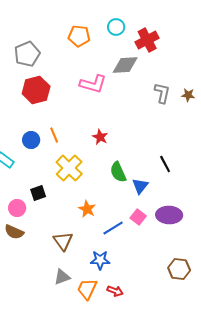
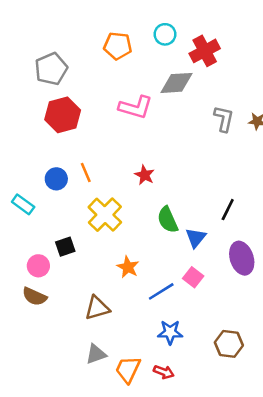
black line: (165, 164) -> (228, 210), turned 54
purple ellipse: (169, 215) -> (242, 258), moved, turned 70
brown triangle: (63, 241) -> (97, 308), turned 50
blue star: (100, 260) -> (170, 332), moved
brown hexagon: (179, 269) -> (229, 344), moved

